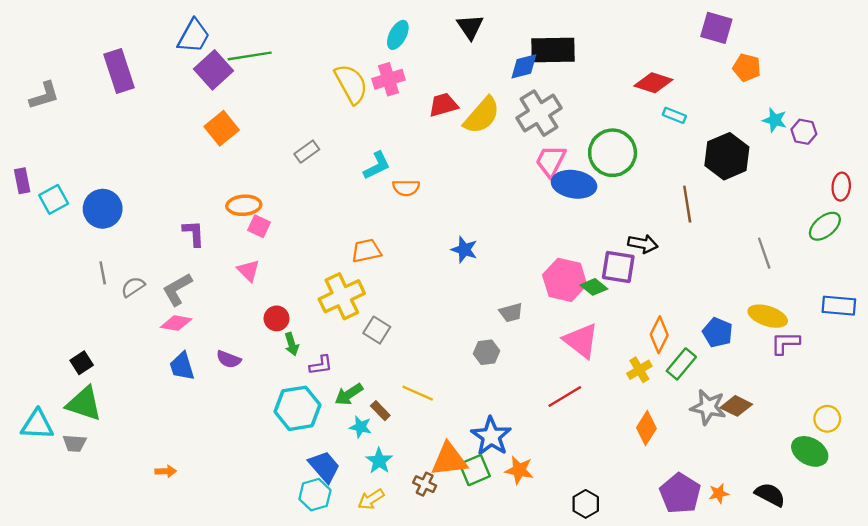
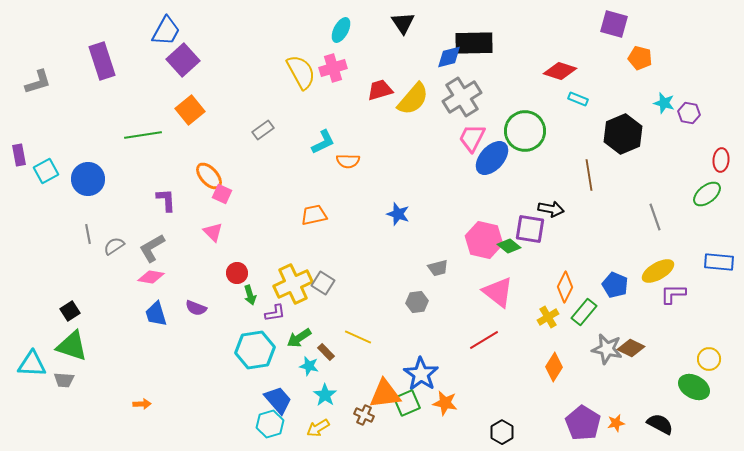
green line: (250, 56) -> (143, 135), moved
blue ellipse: (574, 184) -> (492, 158), turned -57
orange ellipse: (244, 205) -> (209, 176), turned 52
yellow cross: (342, 296) -> (293, 284), moved
yellow ellipse: (768, 316) -> (658, 271), turned -48

